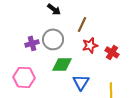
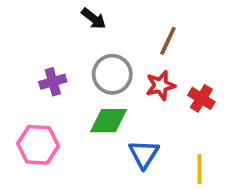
brown line: (82, 24) -> (168, 41), moved
gray circle: (53, 39) -> (112, 74), moved

